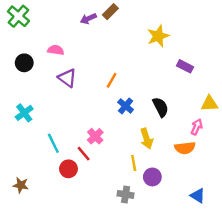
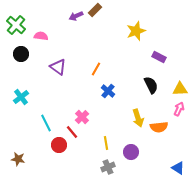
green cross: (18, 16) -> (16, 25), moved
pink semicircle: (56, 50) -> (41, 36), moved
black semicircle: (161, 107) -> (151, 85), moved
pink arrow: (197, 127) -> (179, 109), moved
yellow arrow: (147, 139) -> (138, 118), moved
yellow line: (134, 163) -> (106, 143), moved
gray cross: (126, 194) -> (108, 167), turned -32
blue triangle: (198, 196) -> (178, 168), moved

